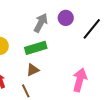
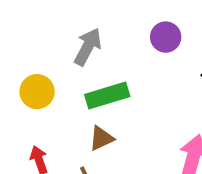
gray arrow: (41, 23) -> (88, 47), moved

